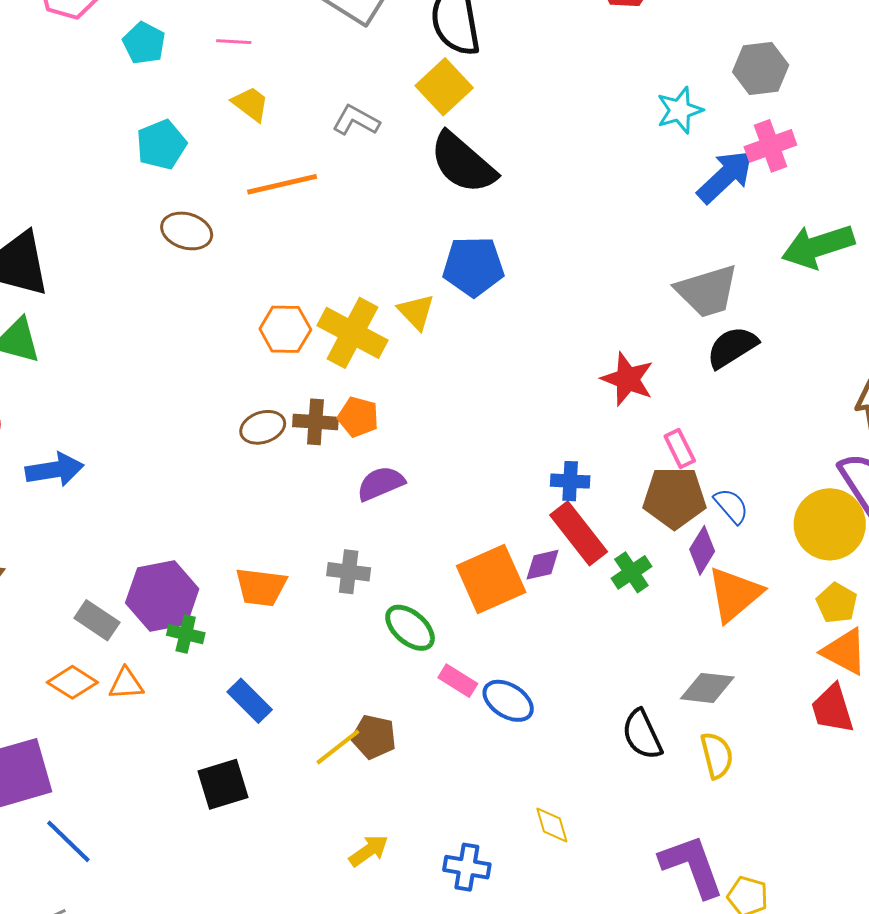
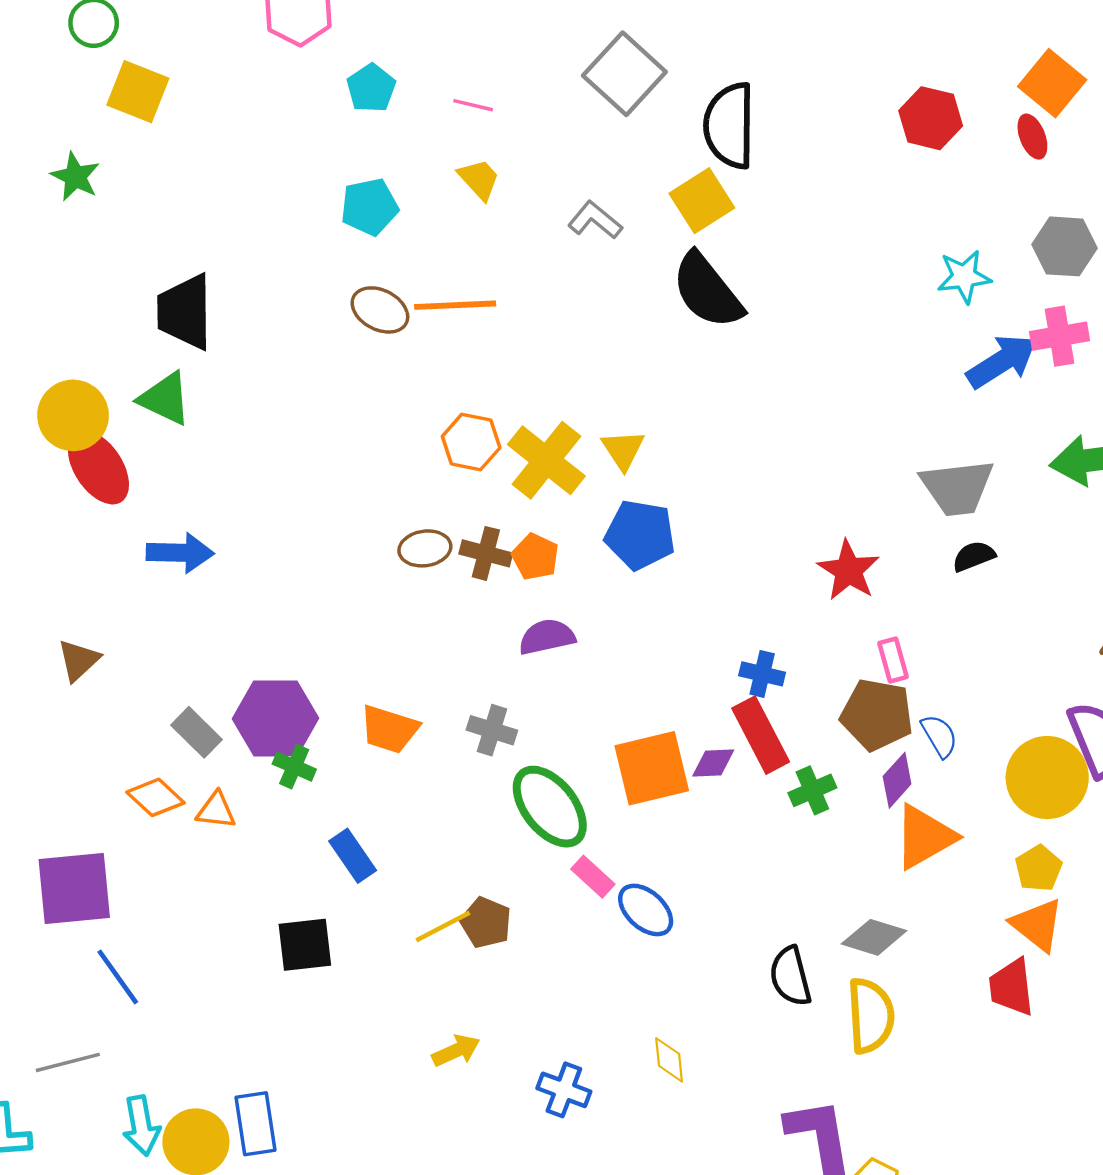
orange line: (282, 184) -> (455, 305), moved
blue pentagon: (473, 266) -> (640, 535), moved
black semicircle: (732, 347) -> (974, 556), size x0.7
green ellipse: (410, 628) -> (550, 807), size x1.4
yellow semicircle: (717, 755) -> (871, 1016), size x1.4

